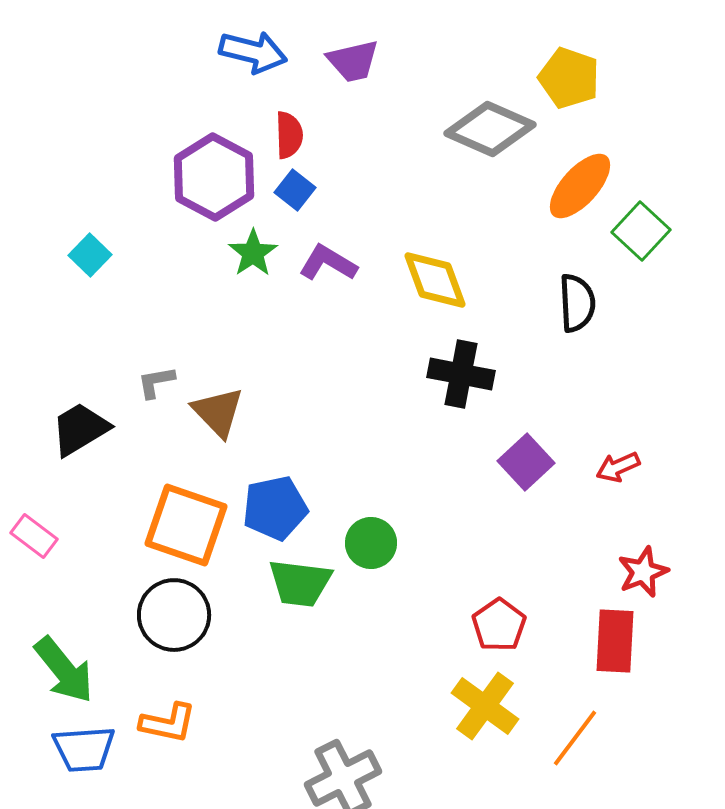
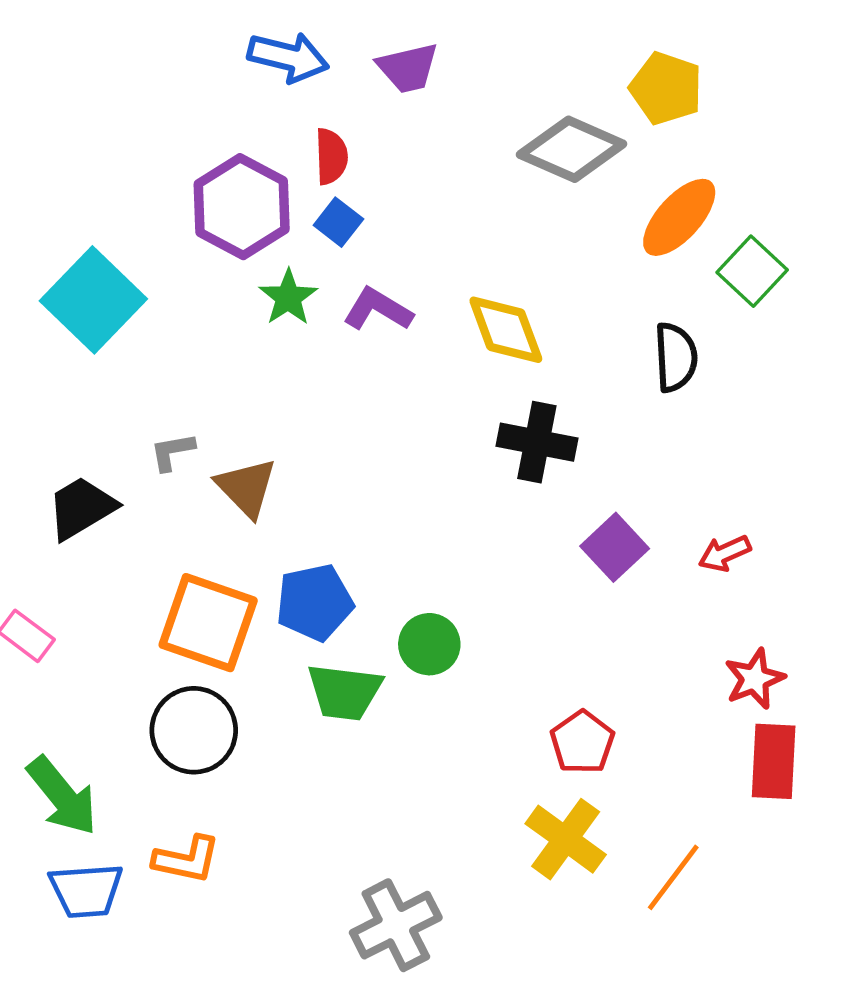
cyan square: (90, 255) -> (93, 300), size x2.0
red rectangle: (615, 641) -> (774, 761), moved

